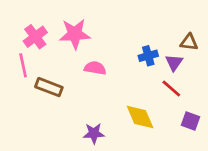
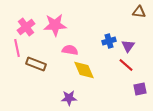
brown triangle: (189, 42) -> (139, 12), moved
yellow diamond: (140, 117) -> (84, 70), moved
purple square: (190, 121) -> (140, 89), turned -32

